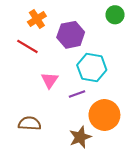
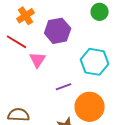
cyan hexagon: (92, 68) -> (95, 62), moved
pink triangle: (50, 80) -> (38, 60), moved

